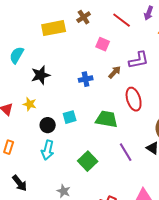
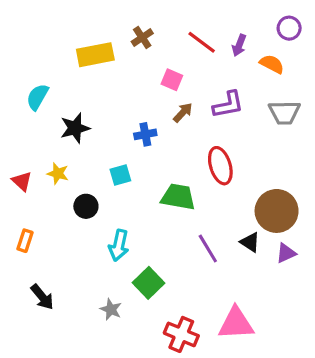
purple arrow: (149, 13) -> (239, 45), moved
brown arrow: (115, 72) -> (183, 113), moved
cyan square: (70, 117) -> (120, 175), moved
cyan arrow: (48, 150) -> (119, 245), moved
green square: (88, 161) -> (148, 283), moved

